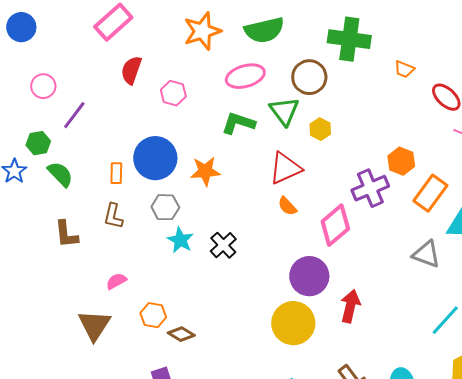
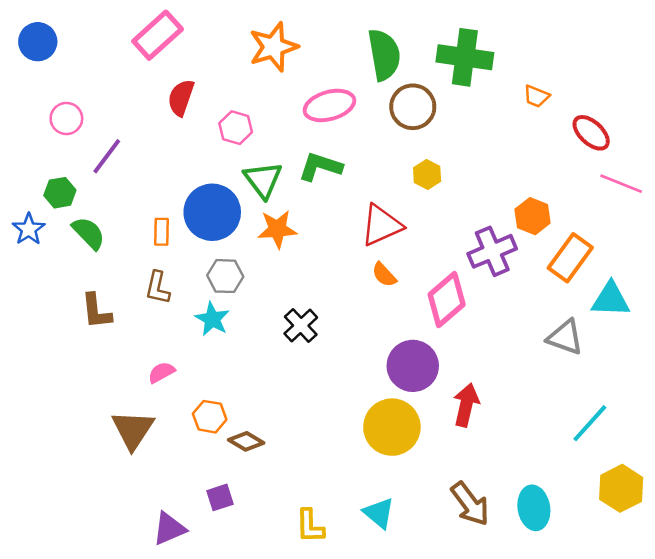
green semicircle: (264, 30) -> (384, 55), moved, turned -87
green triangle: (284, 111) -> (263, 180), moved
cyan star: (180, 240) -> (212, 319), moved

